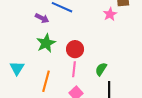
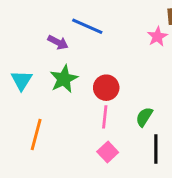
cyan triangle: (17, 68) -> (21, 80), moved
orange line: (46, 81) -> (36, 134), moved

